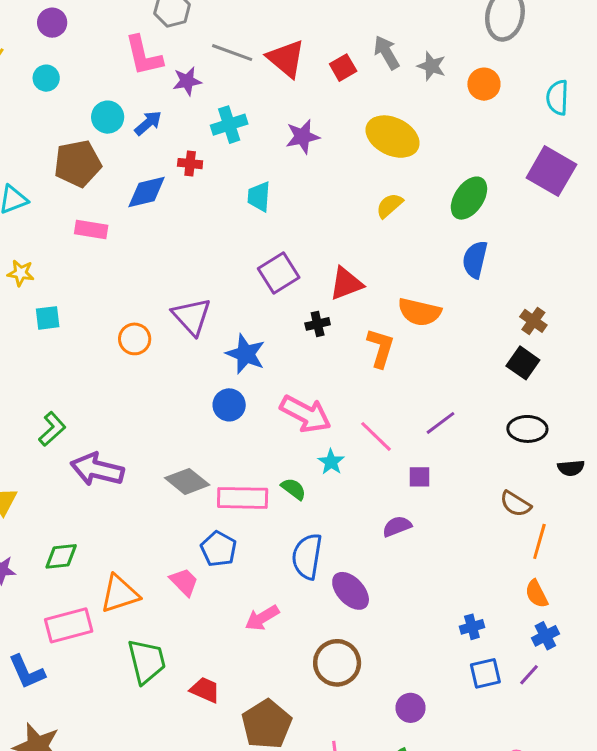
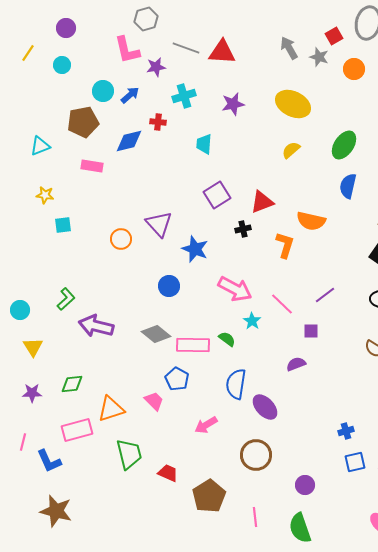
red triangle: (286, 59) -> (222, 52), turned -36
red square: (343, 68) -> (334, 36), moved
blue circle: (229, 405) -> (169, 286), moved

